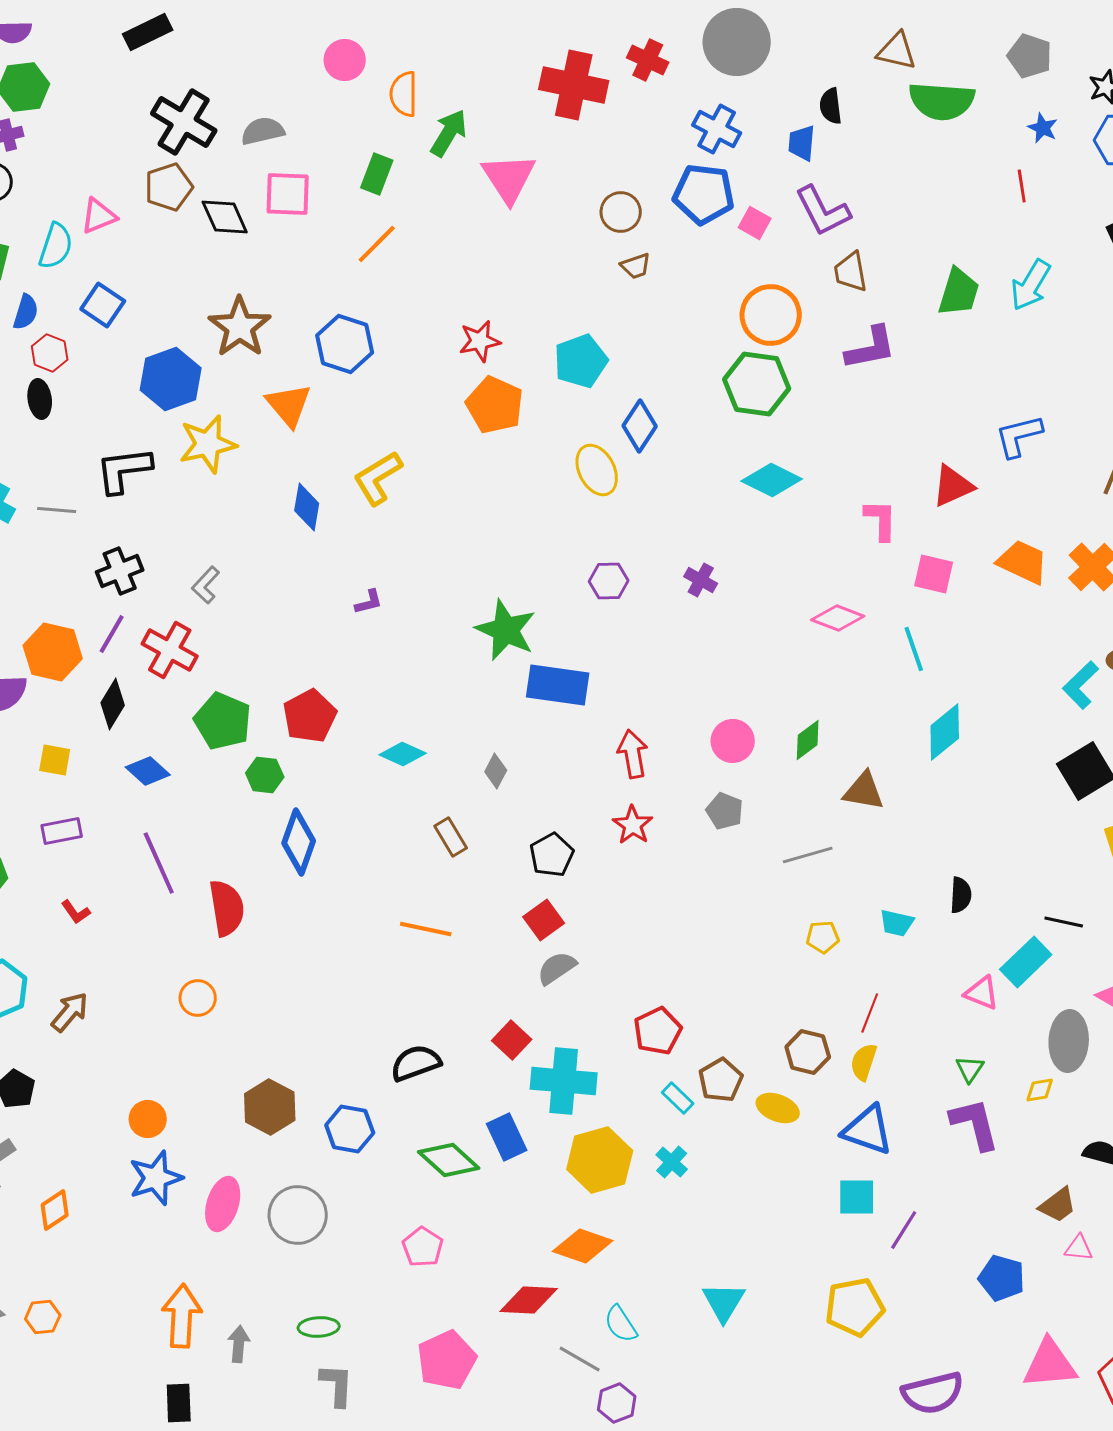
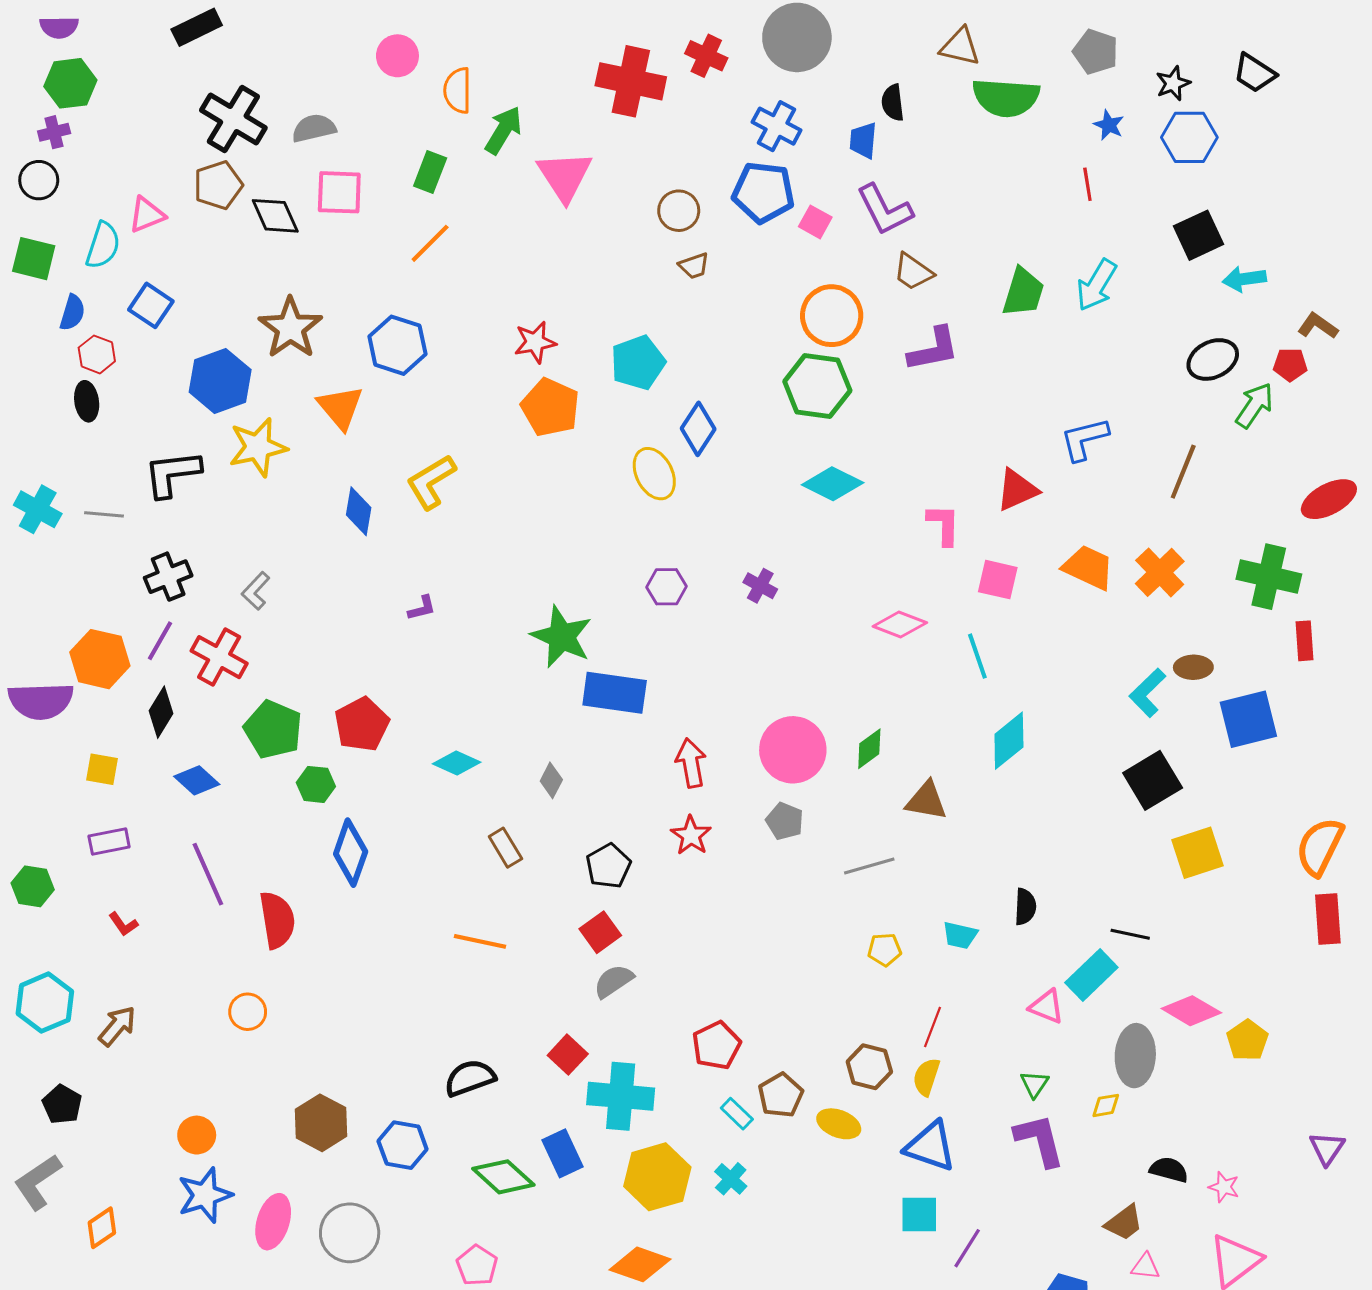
brown trapezoid: (851, 272) -> (913, 272), turned -45
pink circle: (733, 741) -> (793, 750), size x1.5

